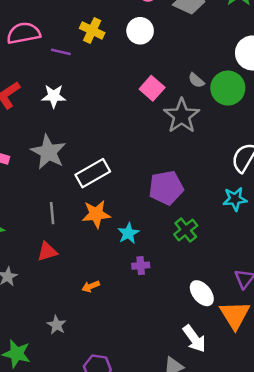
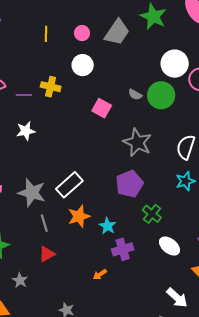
yellow cross: (92, 30) -> (51, 87), moved
gray star: (182, 116) -> (137, 142), moved
gray star: (48, 152) -> (32, 193), moved
purple cross: (141, 266) -> (123, 249), size x1.5
orange arrow: (91, 286) -> (100, 274), moved
white ellipse: (202, 293) -> (170, 246), moved

